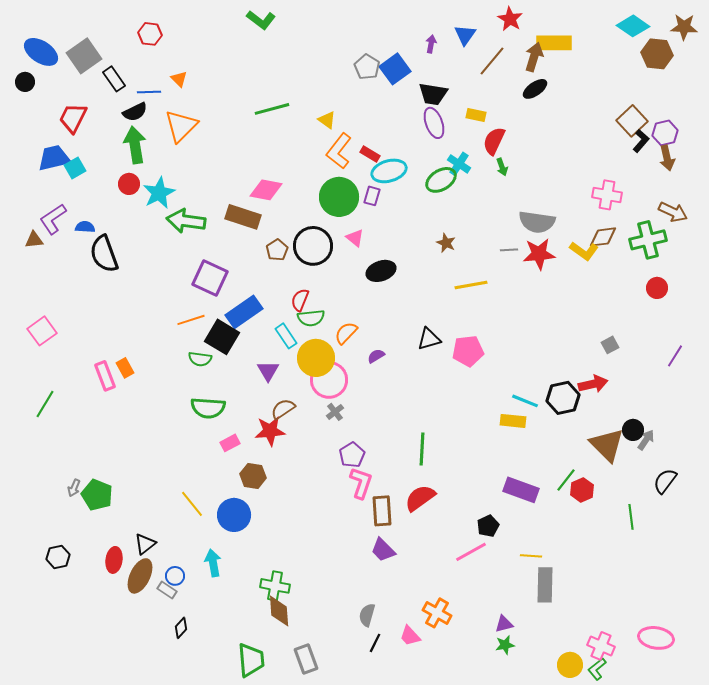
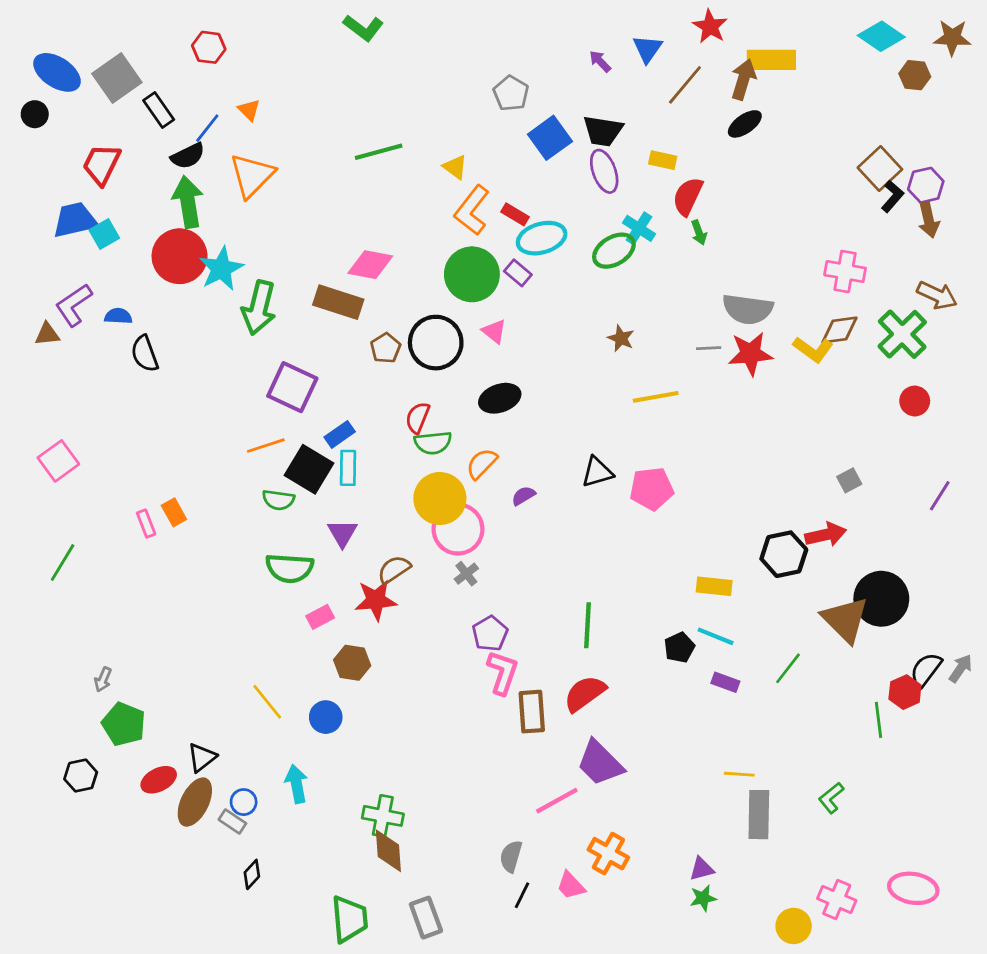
purple arrow: (431, 44) -> (600, 61), turned -54
brown hexagon: (657, 54) -> (915, 75), size x0.7
blue square: (395, 69) -> (550, 138), moved
blue line: (149, 92) -> (207, 128), turned -50
red circle: (129, 184) -> (180, 256), size x1.8
purple rectangle: (372, 196) -> (518, 273), turned -66
green arrow: (186, 221) -> (259, 308), turned -84
green cross: (648, 240) -> (902, 334), turned -30
black semicircle: (104, 254) -> (145, 354), size x0.7
black ellipse: (381, 271) -> (500, 398), moved
blue rectangle: (244, 312) -> (340, 434), size x0.6
cyan rectangle: (286, 336) -> (348, 468), moved, turned 35
purple triangle: (268, 371) -> (342, 533), moved
pink rectangle: (105, 376) -> (146, 524), size x0.7
cyan line: (525, 401) -> (716, 636), moved
black circle: (633, 430) -> (881, 599), size x1.8
gray arrow: (646, 440) -> (961, 668), moved
purple rectangle: (521, 490) -> (725, 682), size x0.6
red hexagon: (582, 490) -> (905, 692), moved
green pentagon: (97, 495) -> (124, 724), moved
blue circle: (234, 515) -> (326, 717), size x0.7
black pentagon: (488, 526) -> (679, 647), moved
purple trapezoid: (383, 550) -> (600, 763), moved, size x1.4
pink line: (471, 552) -> (557, 801), moved
red ellipse: (114, 560) -> (159, 780), turned 55
green L-shape: (597, 669) -> (831, 798), moved

